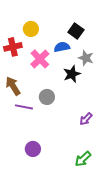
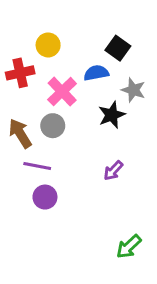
gray circle: (47, 97) -> (53, 126), moved
purple arrow: (86, 119) -> (113, 171), moved
purple circle: (33, 149) -> (45, 197), moved

